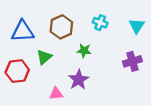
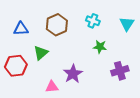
blue triangle: (23, 31) -> (21, 29), size x0.7
green star: (84, 51) -> (100, 47), moved
purple cross: (132, 61) -> (120, 71), moved

